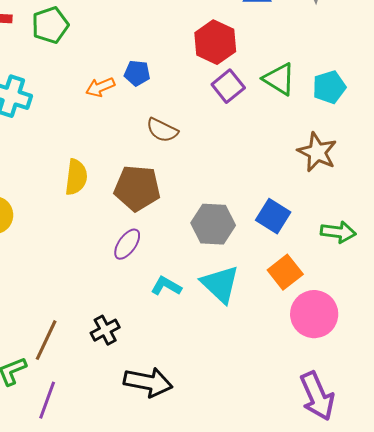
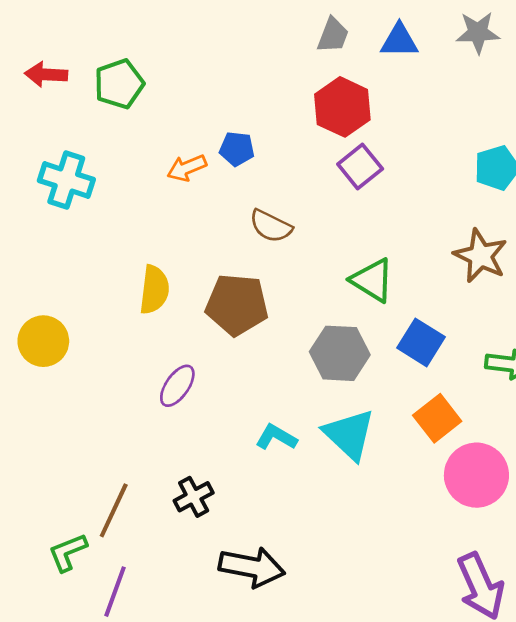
green triangle: (279, 79) -> (372, 280), moved
purple ellipse: (127, 244) -> (177, 386), moved

